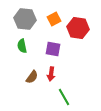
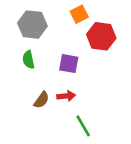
orange square: (54, 19) -> (79, 14), moved
red arrow: (51, 74) -> (66, 96), turned -104

